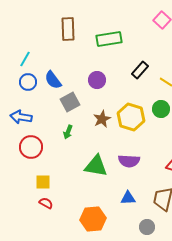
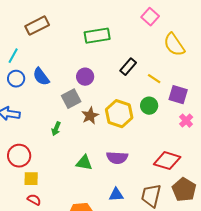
brown rectangle: (68, 29) -> (37, 26), moved, turned 65
gray square: (70, 102) -> (71, 99), moved
red circle: (31, 147) -> (19, 156), moved
green triangle: (96, 166) -> (84, 163), size x0.7

